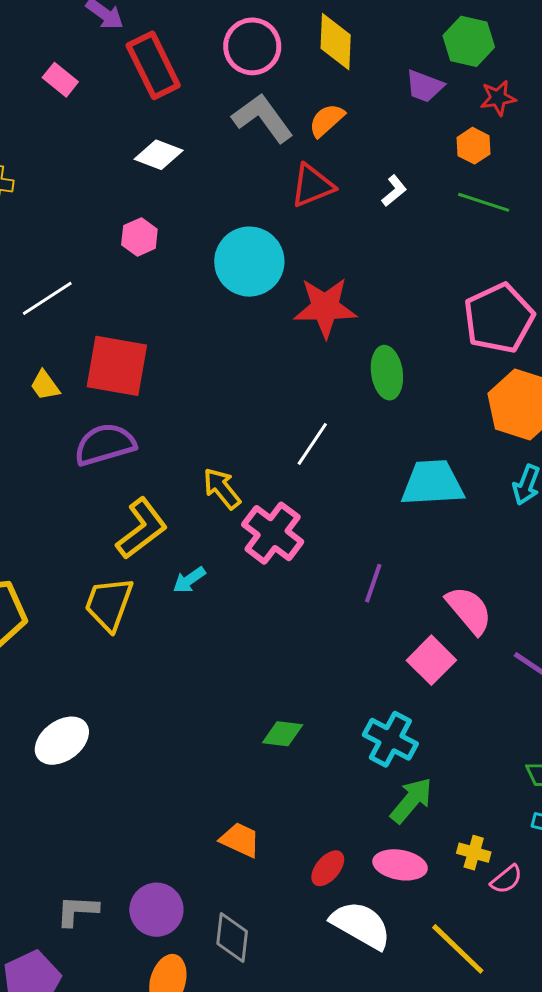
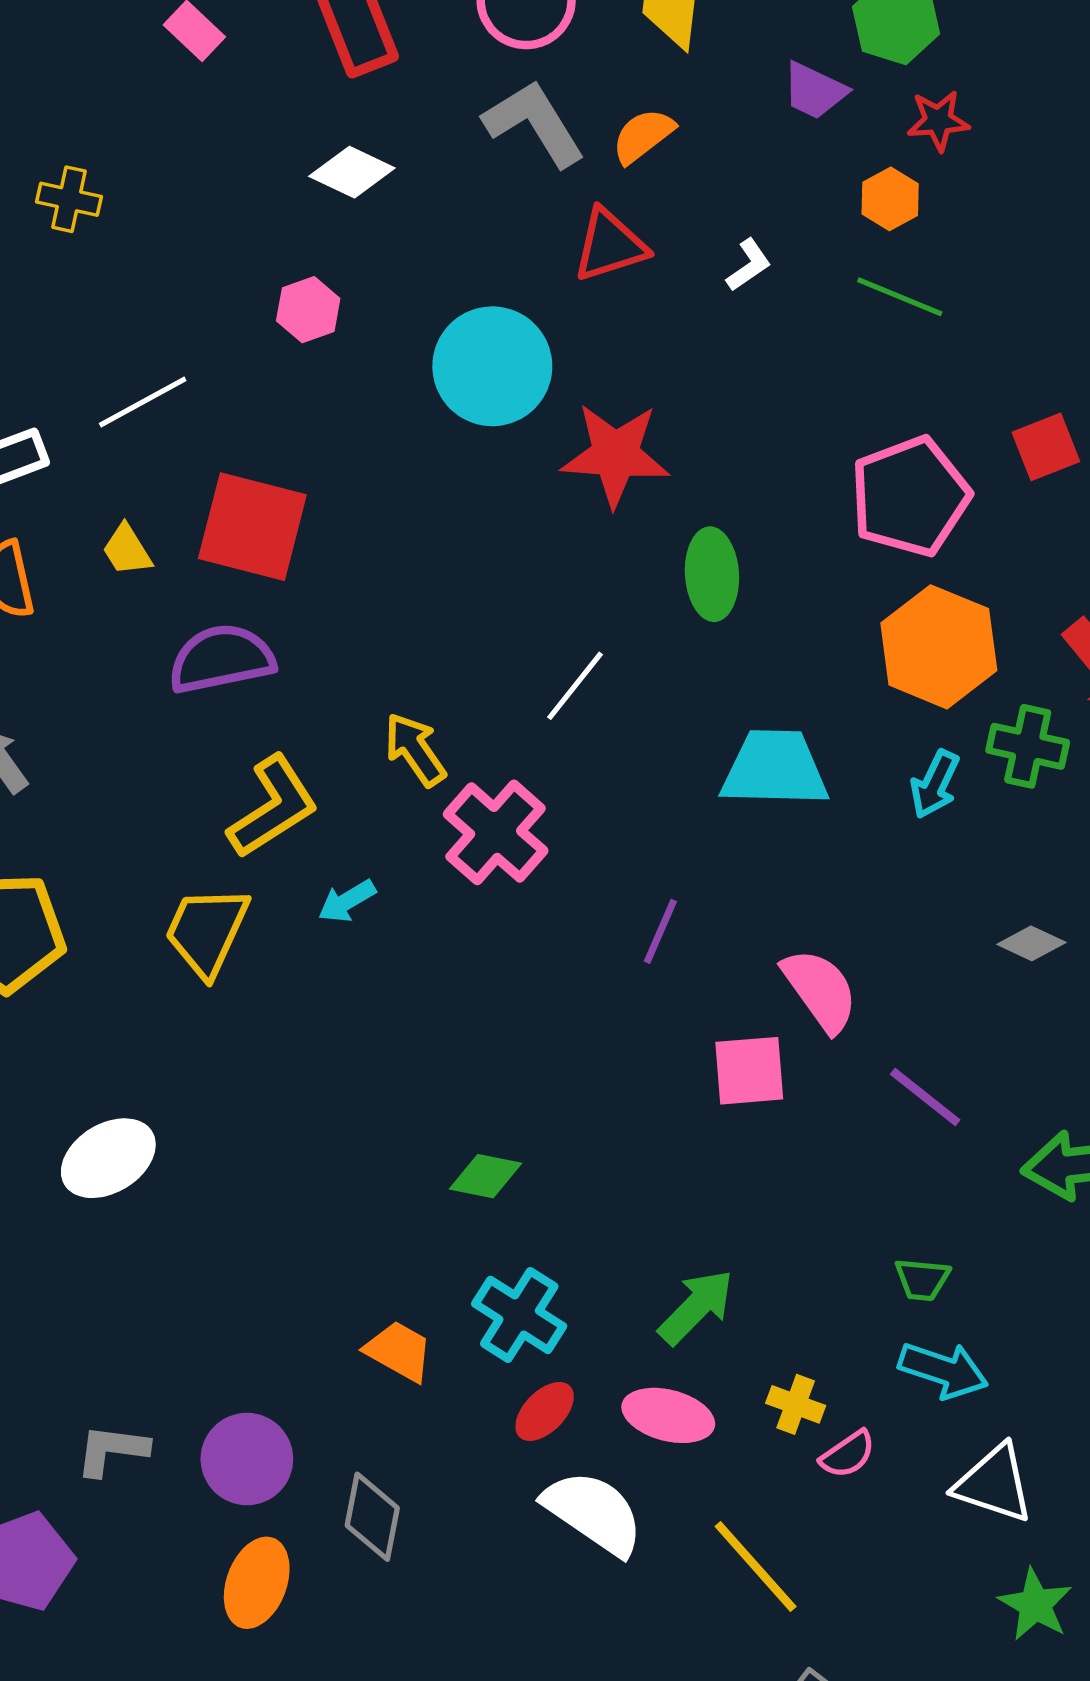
pink square: (431, 660) -> (749, 1071), turned 36
cyan cross: (390, 739) -> (519, 1315), moved

